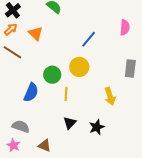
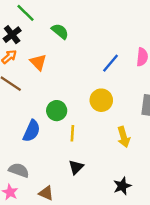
blue line: (89, 39) -> (110, 63), moved
yellow circle: (79, 67) -> (101, 100), moved
black star: (97, 127) -> (122, 186), moved

